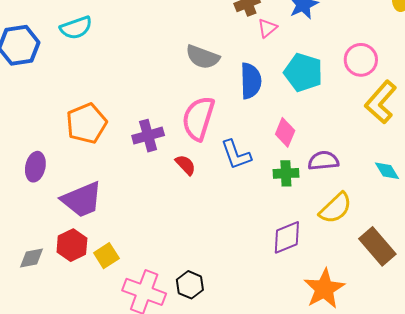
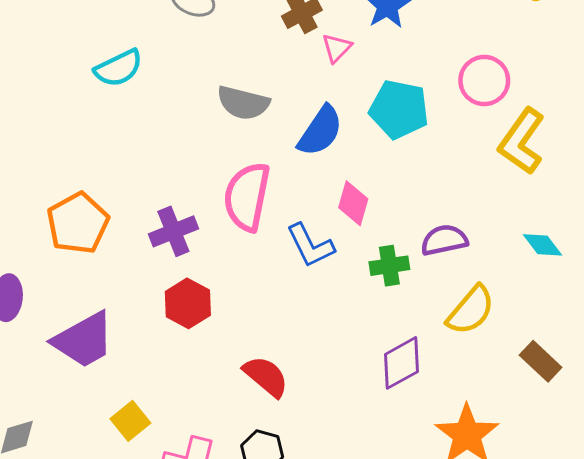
cyan semicircle: (76, 28) -> (118, 68), moved
blue semicircle: (251, 81) -> (320, 131), turned 42
pink diamond: (285, 132) -> (353, 203), moved
red semicircle: (185, 165) -> (266, 376), moved, size x1.4
red hexagon: (72, 245) -> (188, 303), moved
brown rectangle: (377, 246) -> (541, 361), size x0.7

